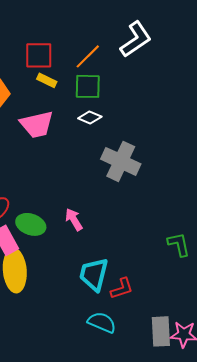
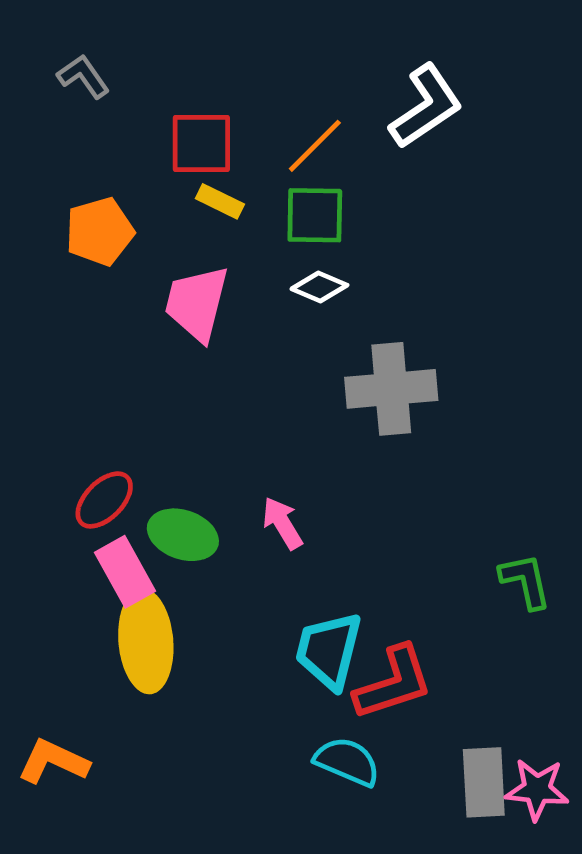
pink trapezoid: (37, 124) -> (197, 303), turned 117
gray cross: (121, 161) -> (391, 389), turned -30
red L-shape: (122, 288) -> (394, 683), size x1.5

